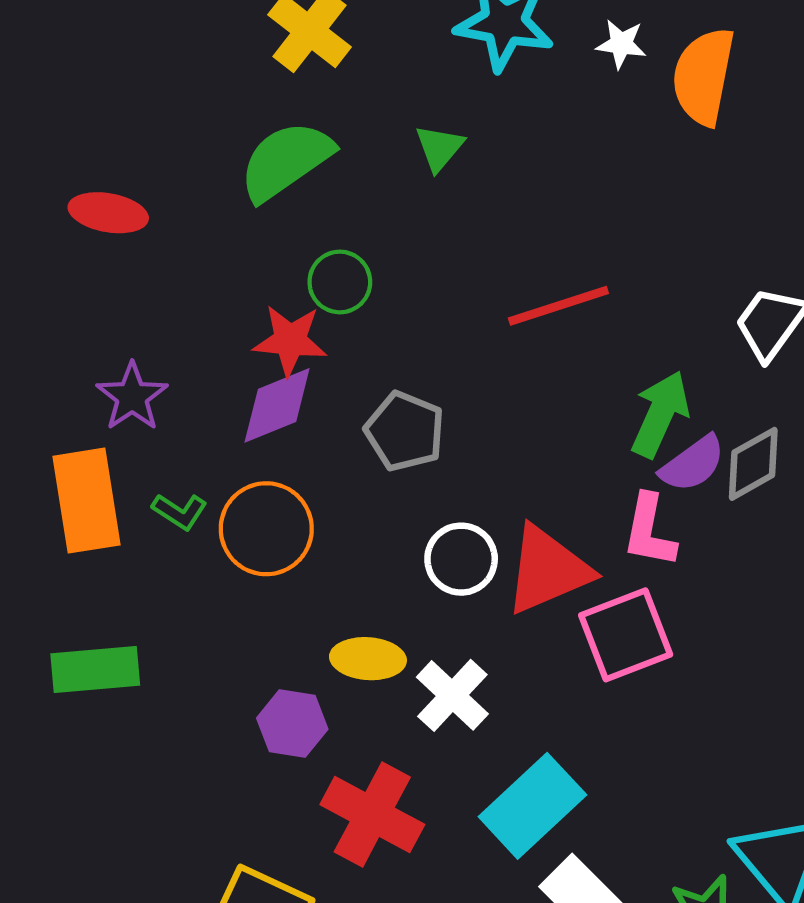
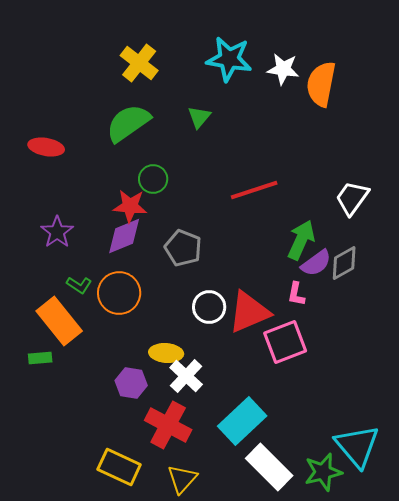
white star: (621, 44) -> (283, 69), size x1.4
orange rectangle: (87, 501) -> (59, 321), moved, turned -30
pink L-shape: (649, 531) -> (296, 294), size x0.7
green rectangle: (95, 669) -> (40, 358), size x0.6
white cross: (452, 695) -> (186, 376), moved

